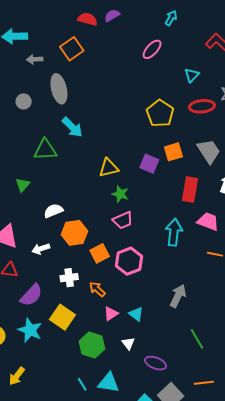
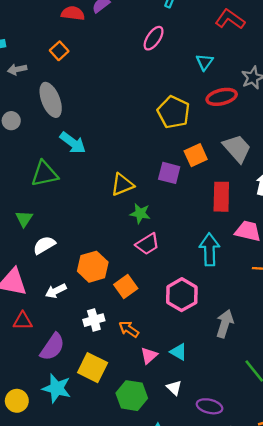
orange square: (72, 49) -> (59, 51), size x0.7
white semicircle: (53, 211) -> (44, 245), moved
pink hexagon: (129, 261) -> (182, 295), moved

